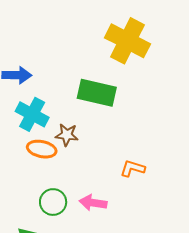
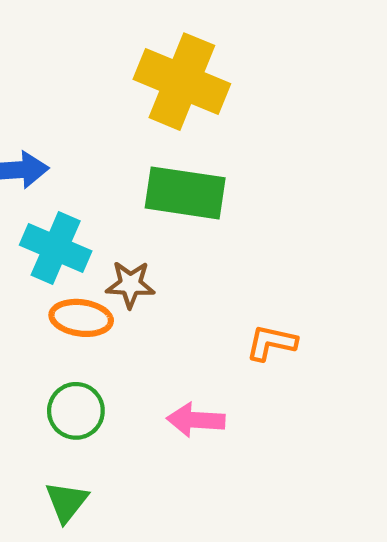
yellow cross: (127, 41) -> (182, 82), moved
green circle: (53, 202) -> (76, 411), moved

